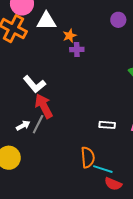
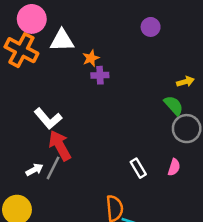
purple circle: (118, 20) -> (151, 27), moved
white rectangle: (107, 125) -> (138, 168), turned 56

